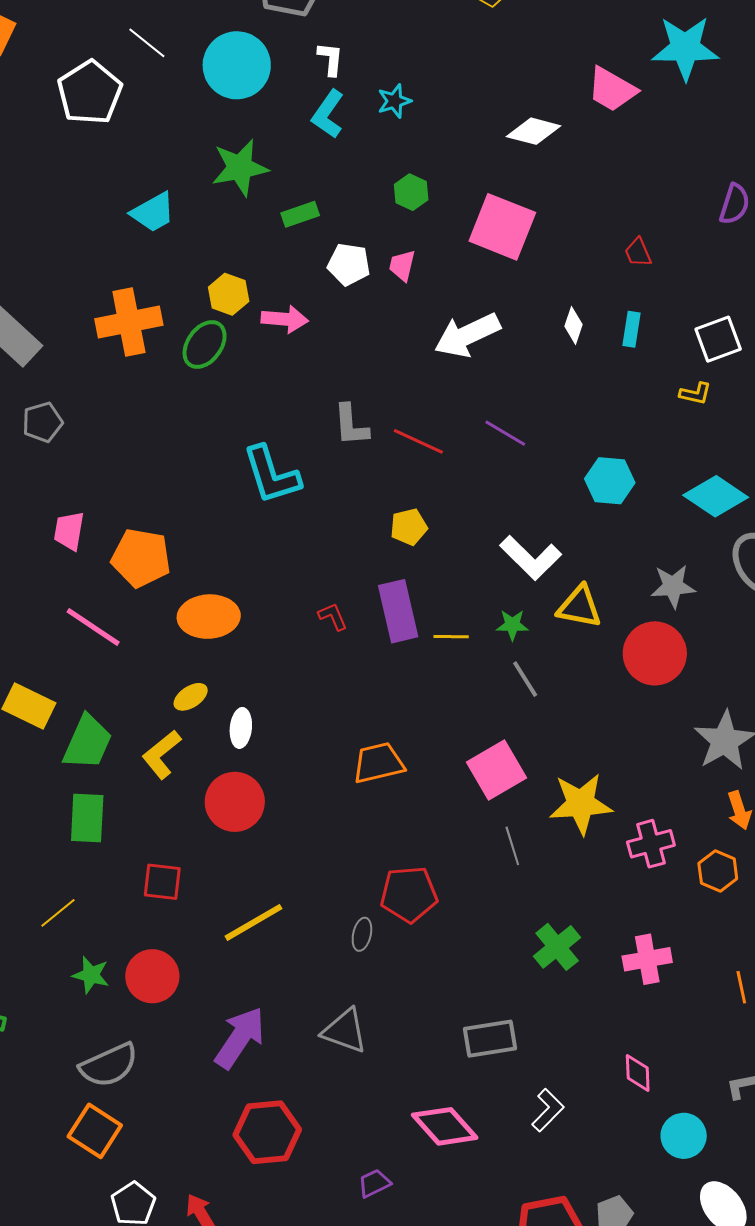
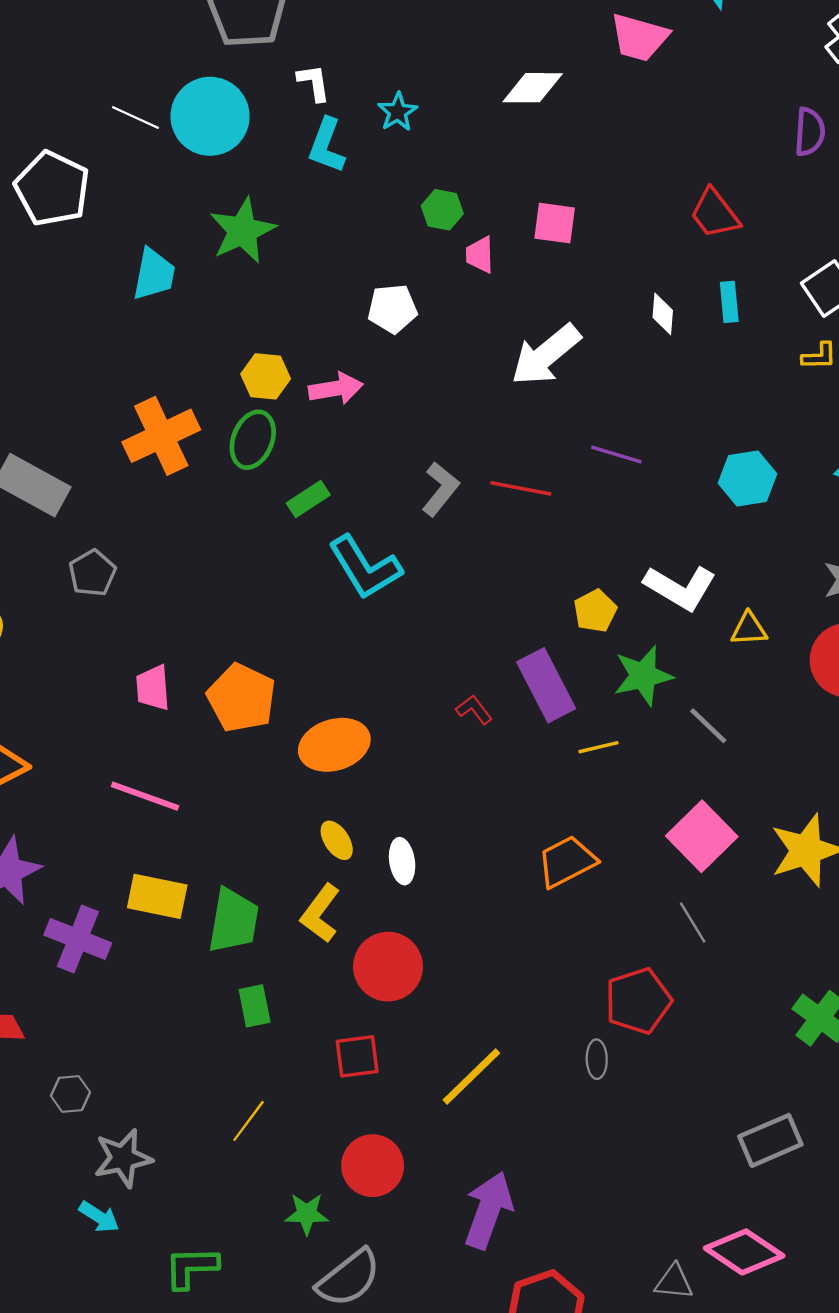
white line: (147, 43) -> (135, 118), moved
white diamond: (534, 131) -> (533, 88), moved
cyan trapezoid: (153, 212) -> (154, 274), moved, turned -36
green rectangle: (300, 214) -> (308, 499), moved
pink square: (502, 227) -> (555, 223), size x0.6
red trapezoid: (638, 252) -> (715, 214), size x1.5
pink trapezoid: (402, 266) -> (480, 255), moved
gray L-shape: (351, 425) -> (440, 489), turned -123
yellow pentagon: (409, 527) -> (595, 611), moved
orange pentagon: (141, 558) -> (242, 698), turned 30
yellow triangle: (579, 607) -> (749, 629), size x0.7
green star: (512, 625) -> (643, 676), moved, size x1.6
pink line: (93, 627) -> (145, 796), moved
yellow line: (451, 637) -> (598, 747), moved
yellow ellipse: (191, 697) -> (337, 840), turned -76
red circle: (235, 802) -> (388, 967), moved
green rectangle: (87, 818) -> (255, 1006), size x0.7
gray line: (512, 846) -> (693, 922), moved
green star: (91, 975) -> (307, 1214), moved
gray triangle: (345, 1031) -> (674, 1282), moved, size x0.7

